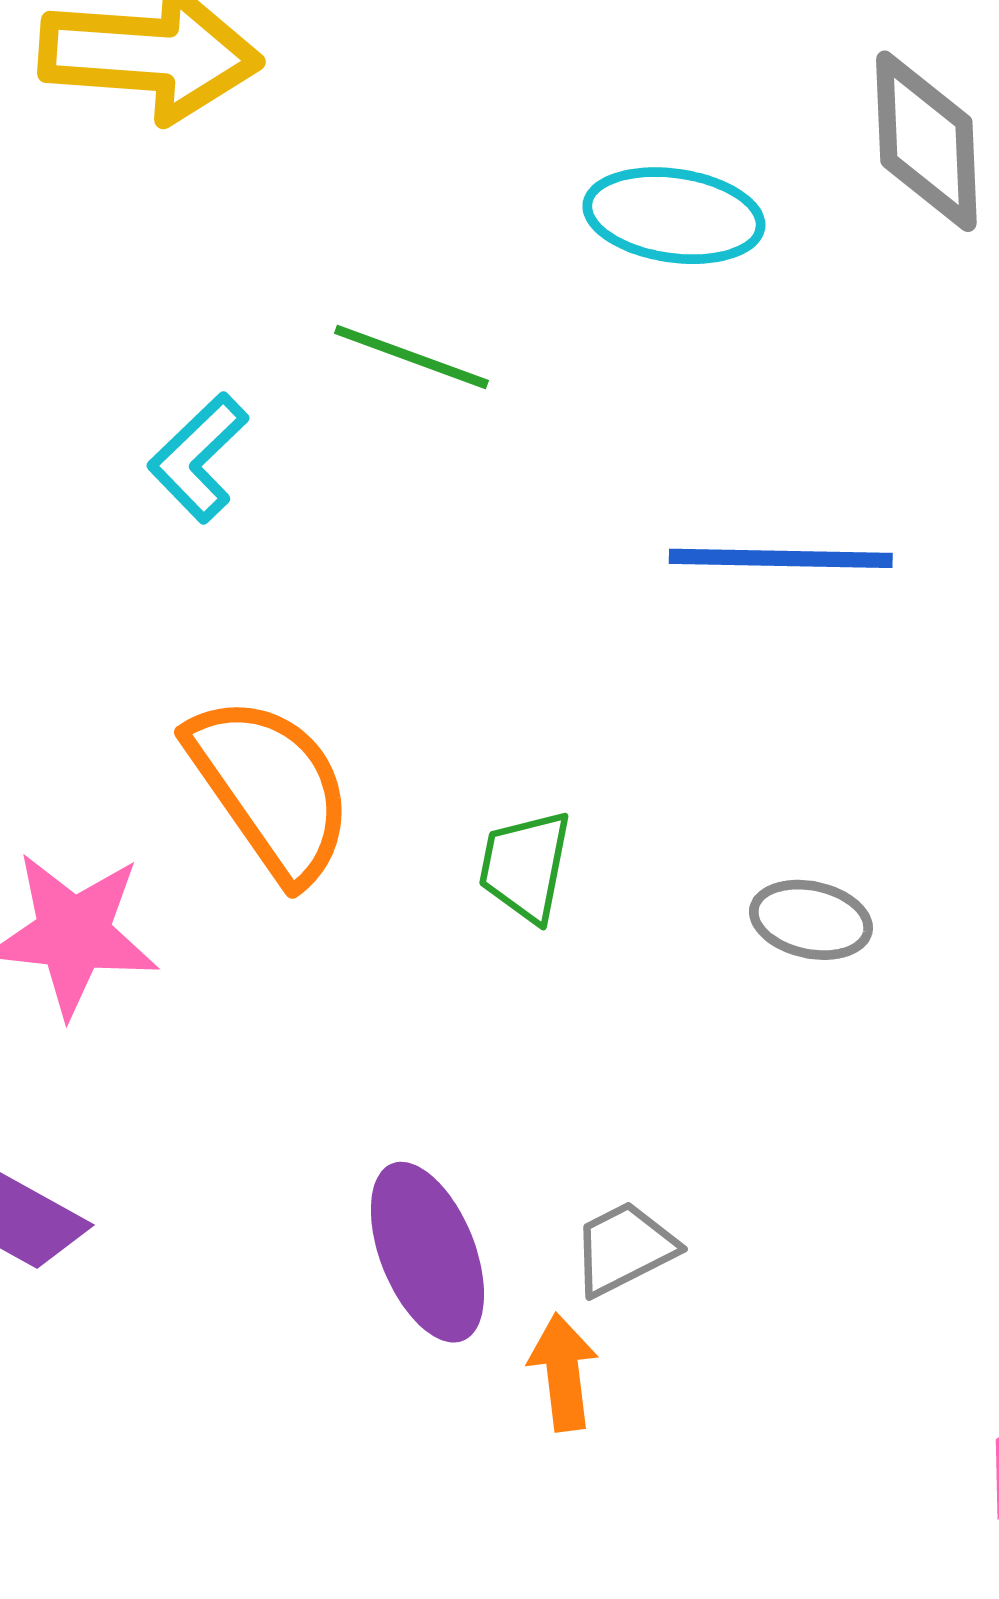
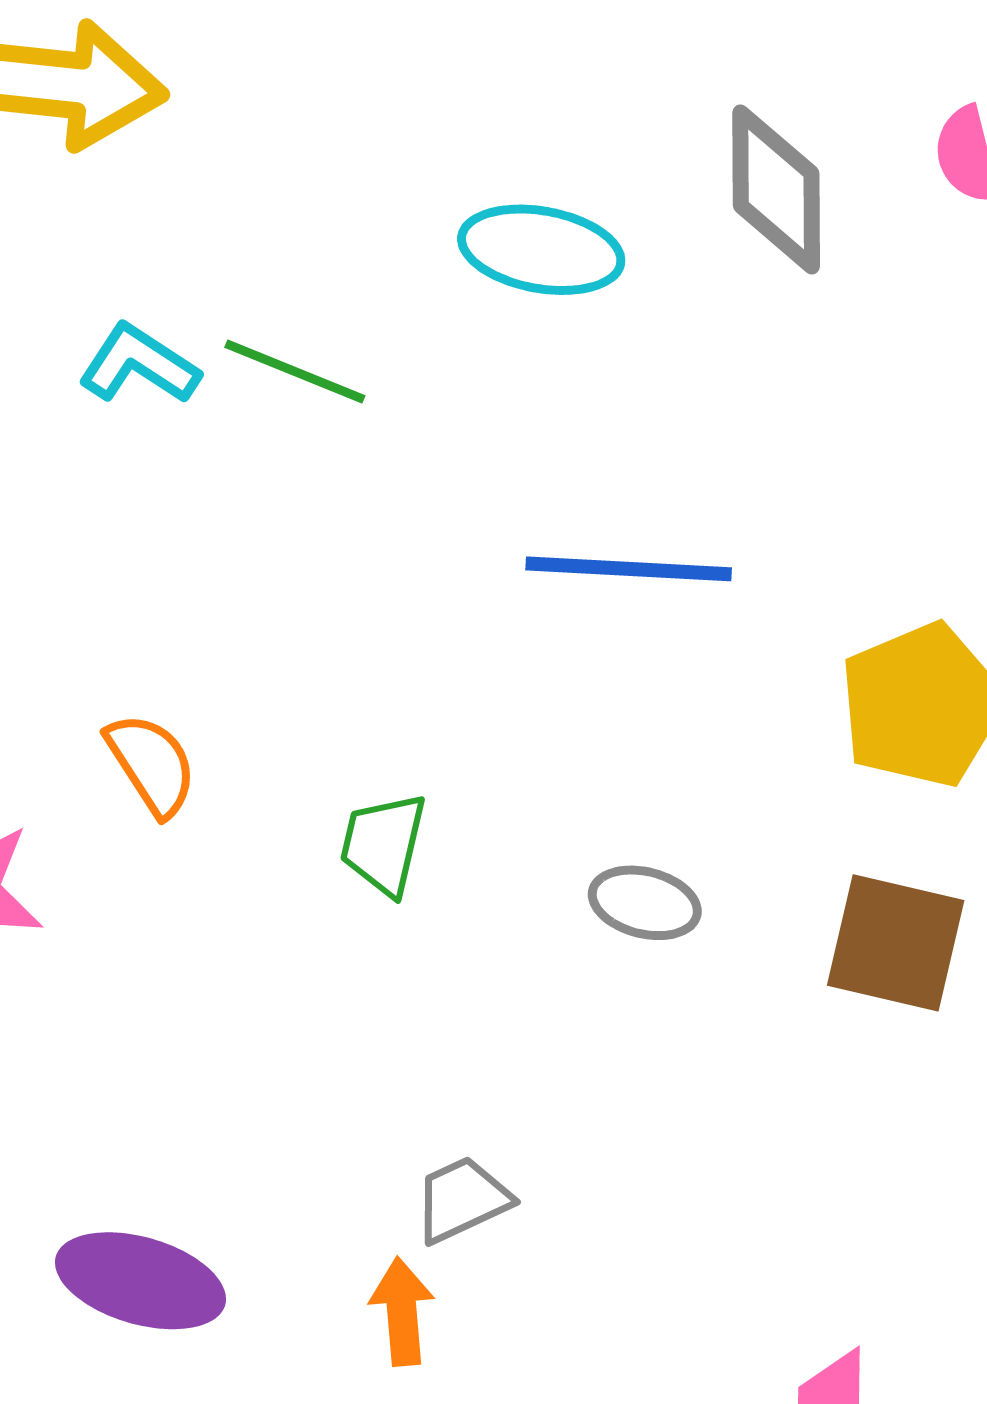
cyan L-shape: (198, 458) -> (139, 364), moved, turned 75
orange semicircle: (271, 788) -> (151, 764), size x0.6
purple ellipse: (427, 1252) -> (140, 1281), moved, turned -54

